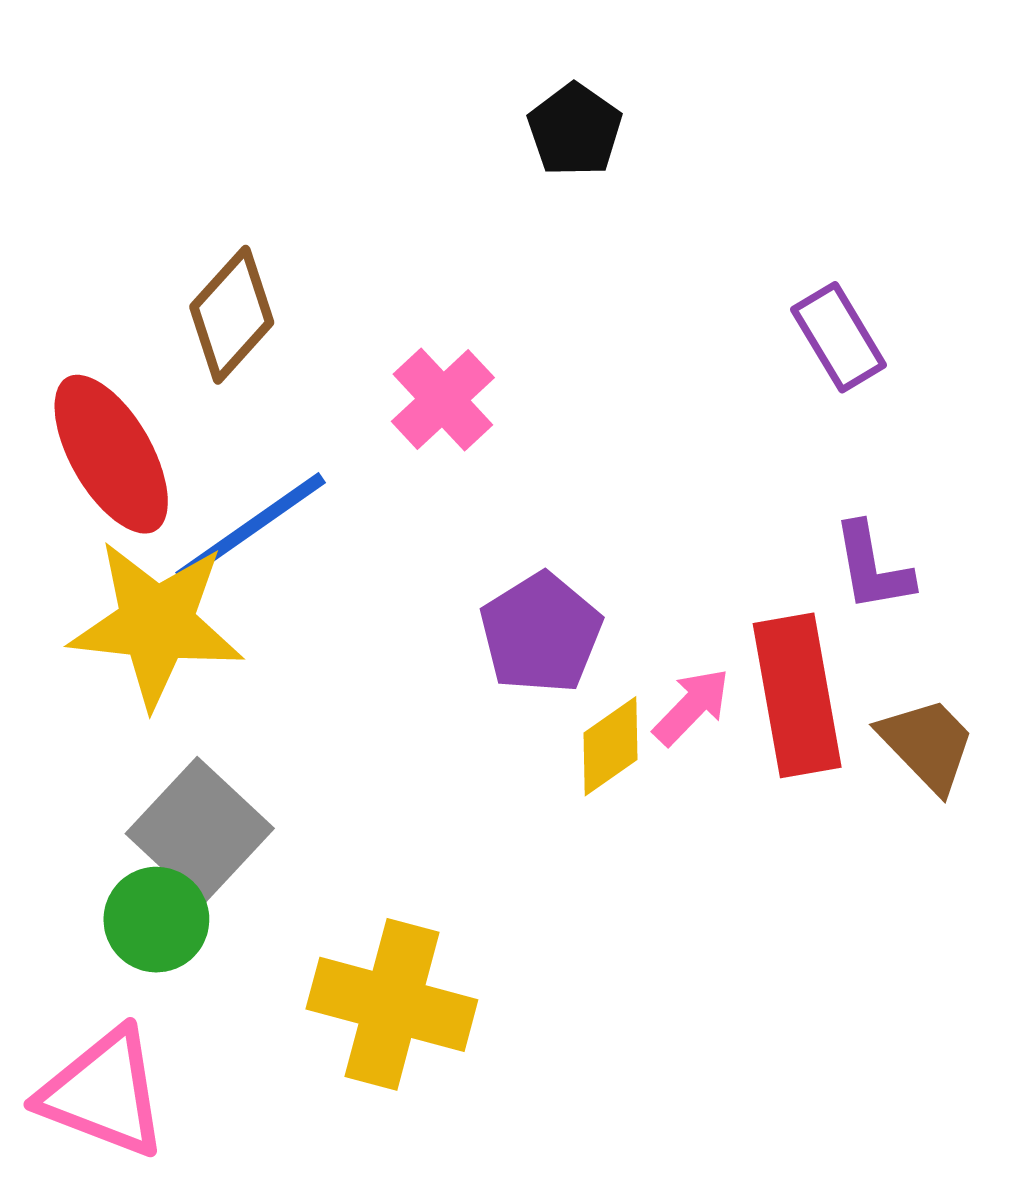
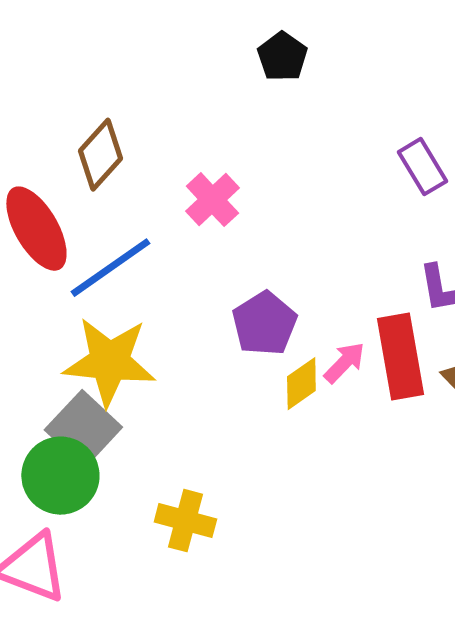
yellow star: (156, 624) -> (109, 362), moved
green circle: (156, 920) -> (60, 476), size x1.4
yellow cross: (392, 1004) -> (185, 521), size x0.7

